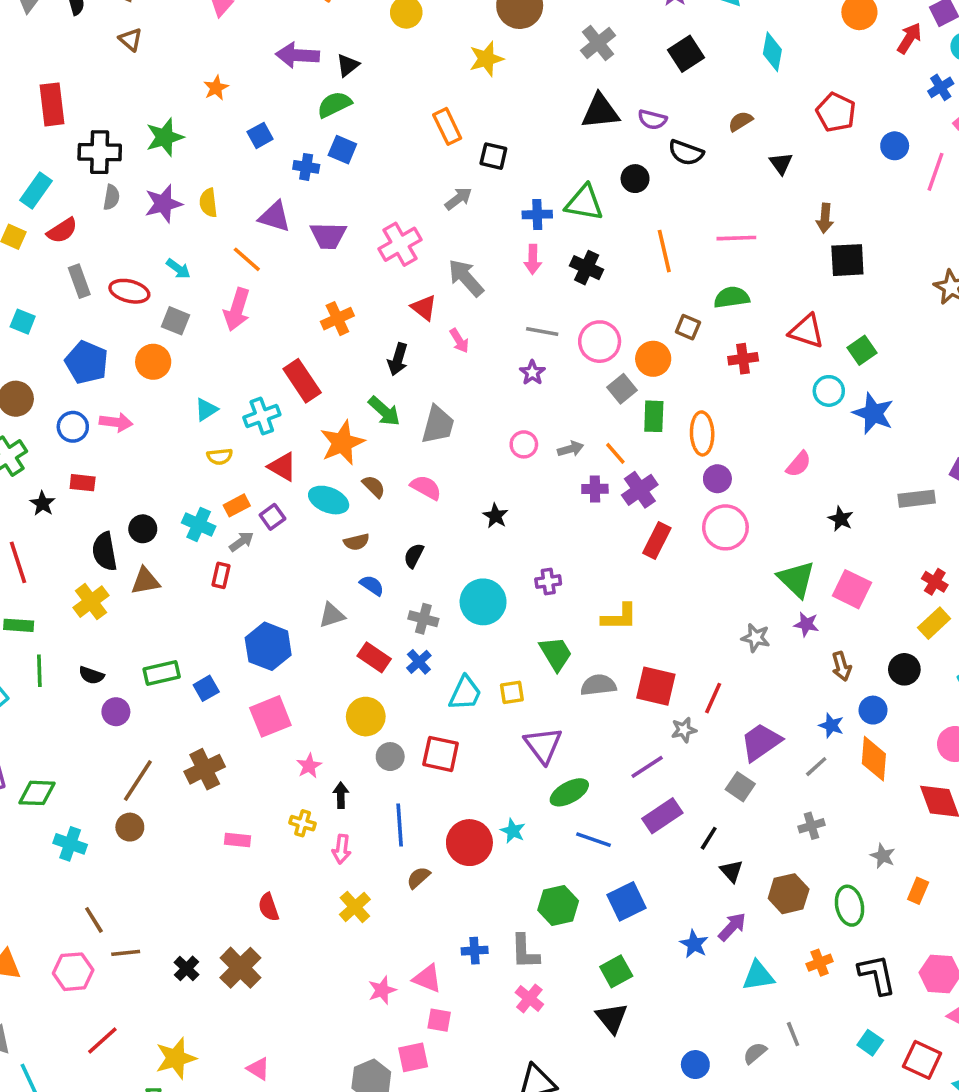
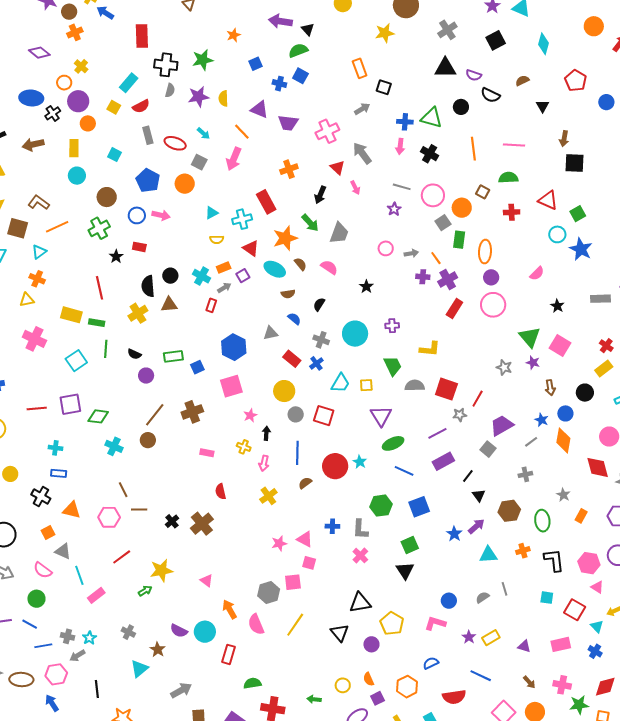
black triangle: (348, 65) -> (308, 29), turned -40
cyan square: (870, 1043) -> (547, 598), turned -32

